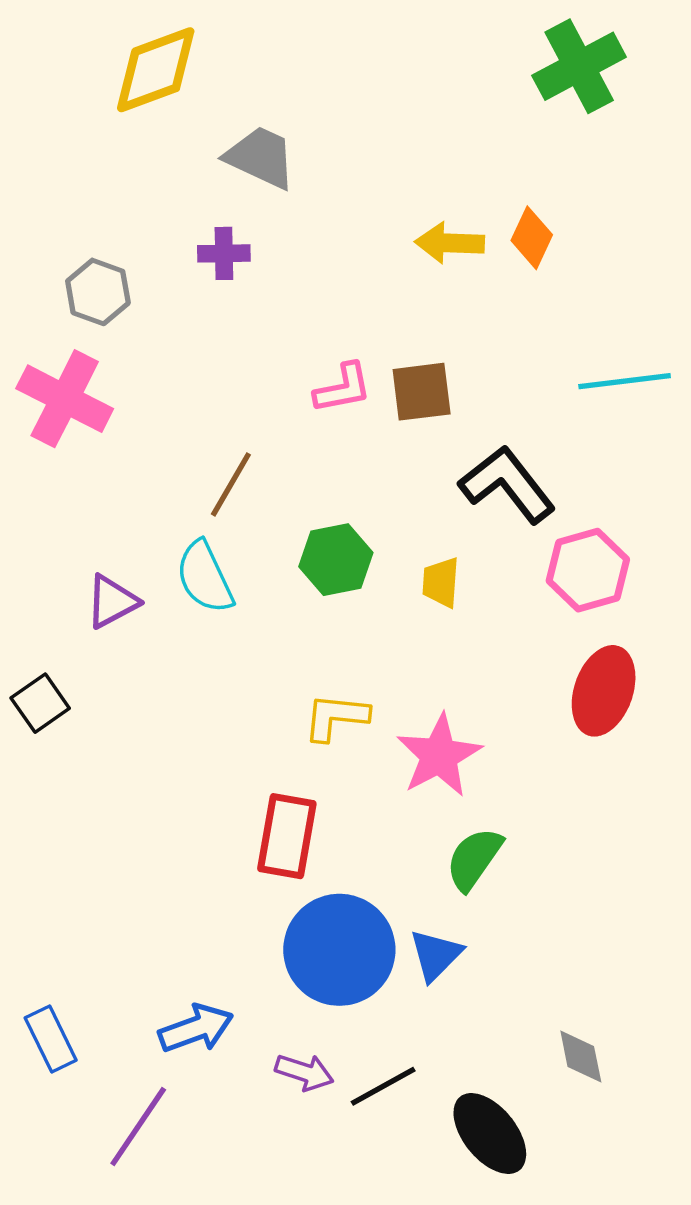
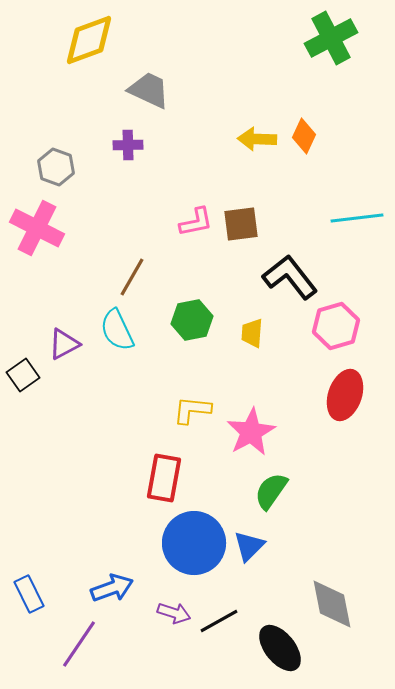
black square: (40, 703) -> (23, 375), moved
gray diamond: (581, 1057) -> (332, 604), size x1.6

